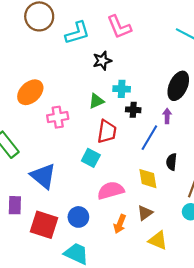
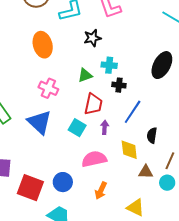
orange ellipse: (30, 92) -> (43, 45), moved, turned -65
purple arrow: (167, 116) -> (105, 127), moved
pink cross: (58, 117) -> (48, 88), turned 30
blue triangle: (43, 176) -> (40, 122), moved
brown triangle: (145, 213) -> (146, 172), moved, turned 35

